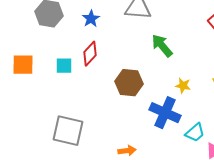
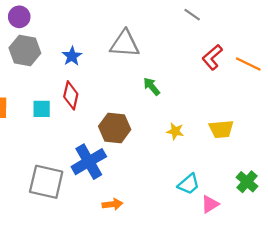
green arrow: (162, 46) -> (152, 86), size x0.7
red diamond: (90, 54) -> (71, 95), turned -30
blue cross: (165, 113) -> (89, 162), moved, turned 36

